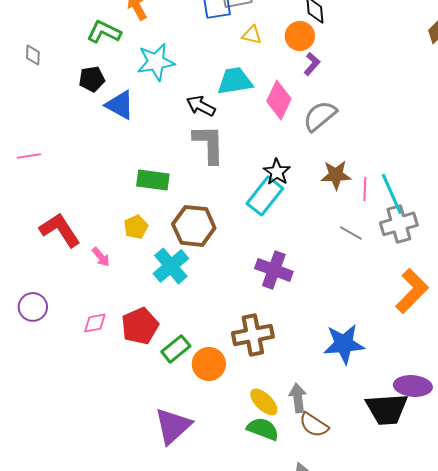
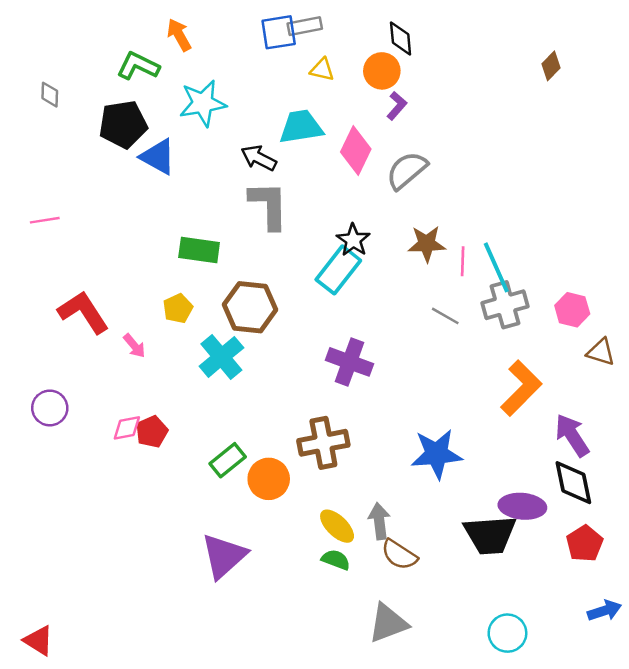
black pentagon: (92, 79) -> (123, 124), size x1.5
red pentagon: (140, 326) -> (152, 432), moved, size x0.7
green semicircle: (263, 429) -> (336, 560), size x0.7

